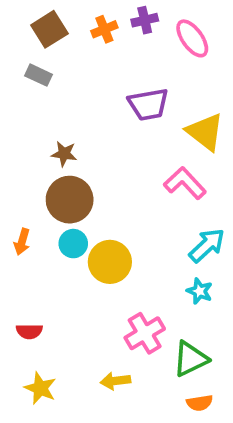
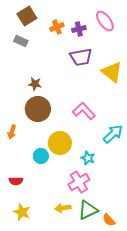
purple cross: (145, 20) -> (79, 29), moved
orange cross: (104, 29) -> (57, 27), moved
pink L-shape: (185, 183) -> (84, 111), moved
cyan circle: (73, 244) -> (41, 156), moved
cyan star: (200, 291) -> (88, 158), moved
green triangle: (190, 359) -> (88, 210), moved
orange semicircle: (200, 403) -> (109, 220), turned 56

